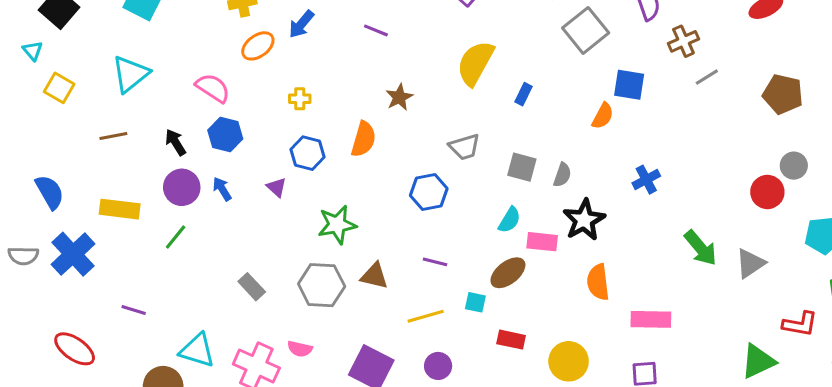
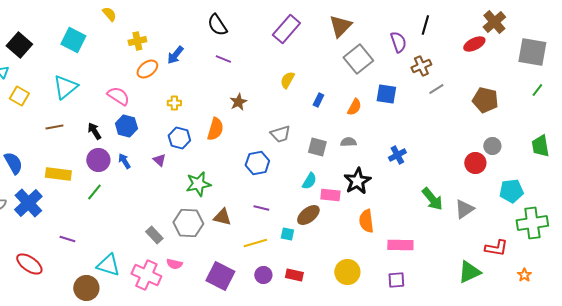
yellow semicircle: (475, 63) -> (287, 80), size x0.6
orange semicircle: (603, 116) -> (354, 107), moved
gray semicircle: (562, 175) -> (348, 142), moved, turned -112
gray rectangle: (252, 287) -> (154, 235), moved
red rectangle: (511, 340) -> (294, 275), moved

